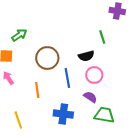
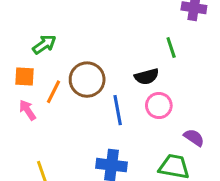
orange line: (37, 90) -> (53, 92), moved, turned 35
purple semicircle: (90, 97) -> (194, 138), moved

